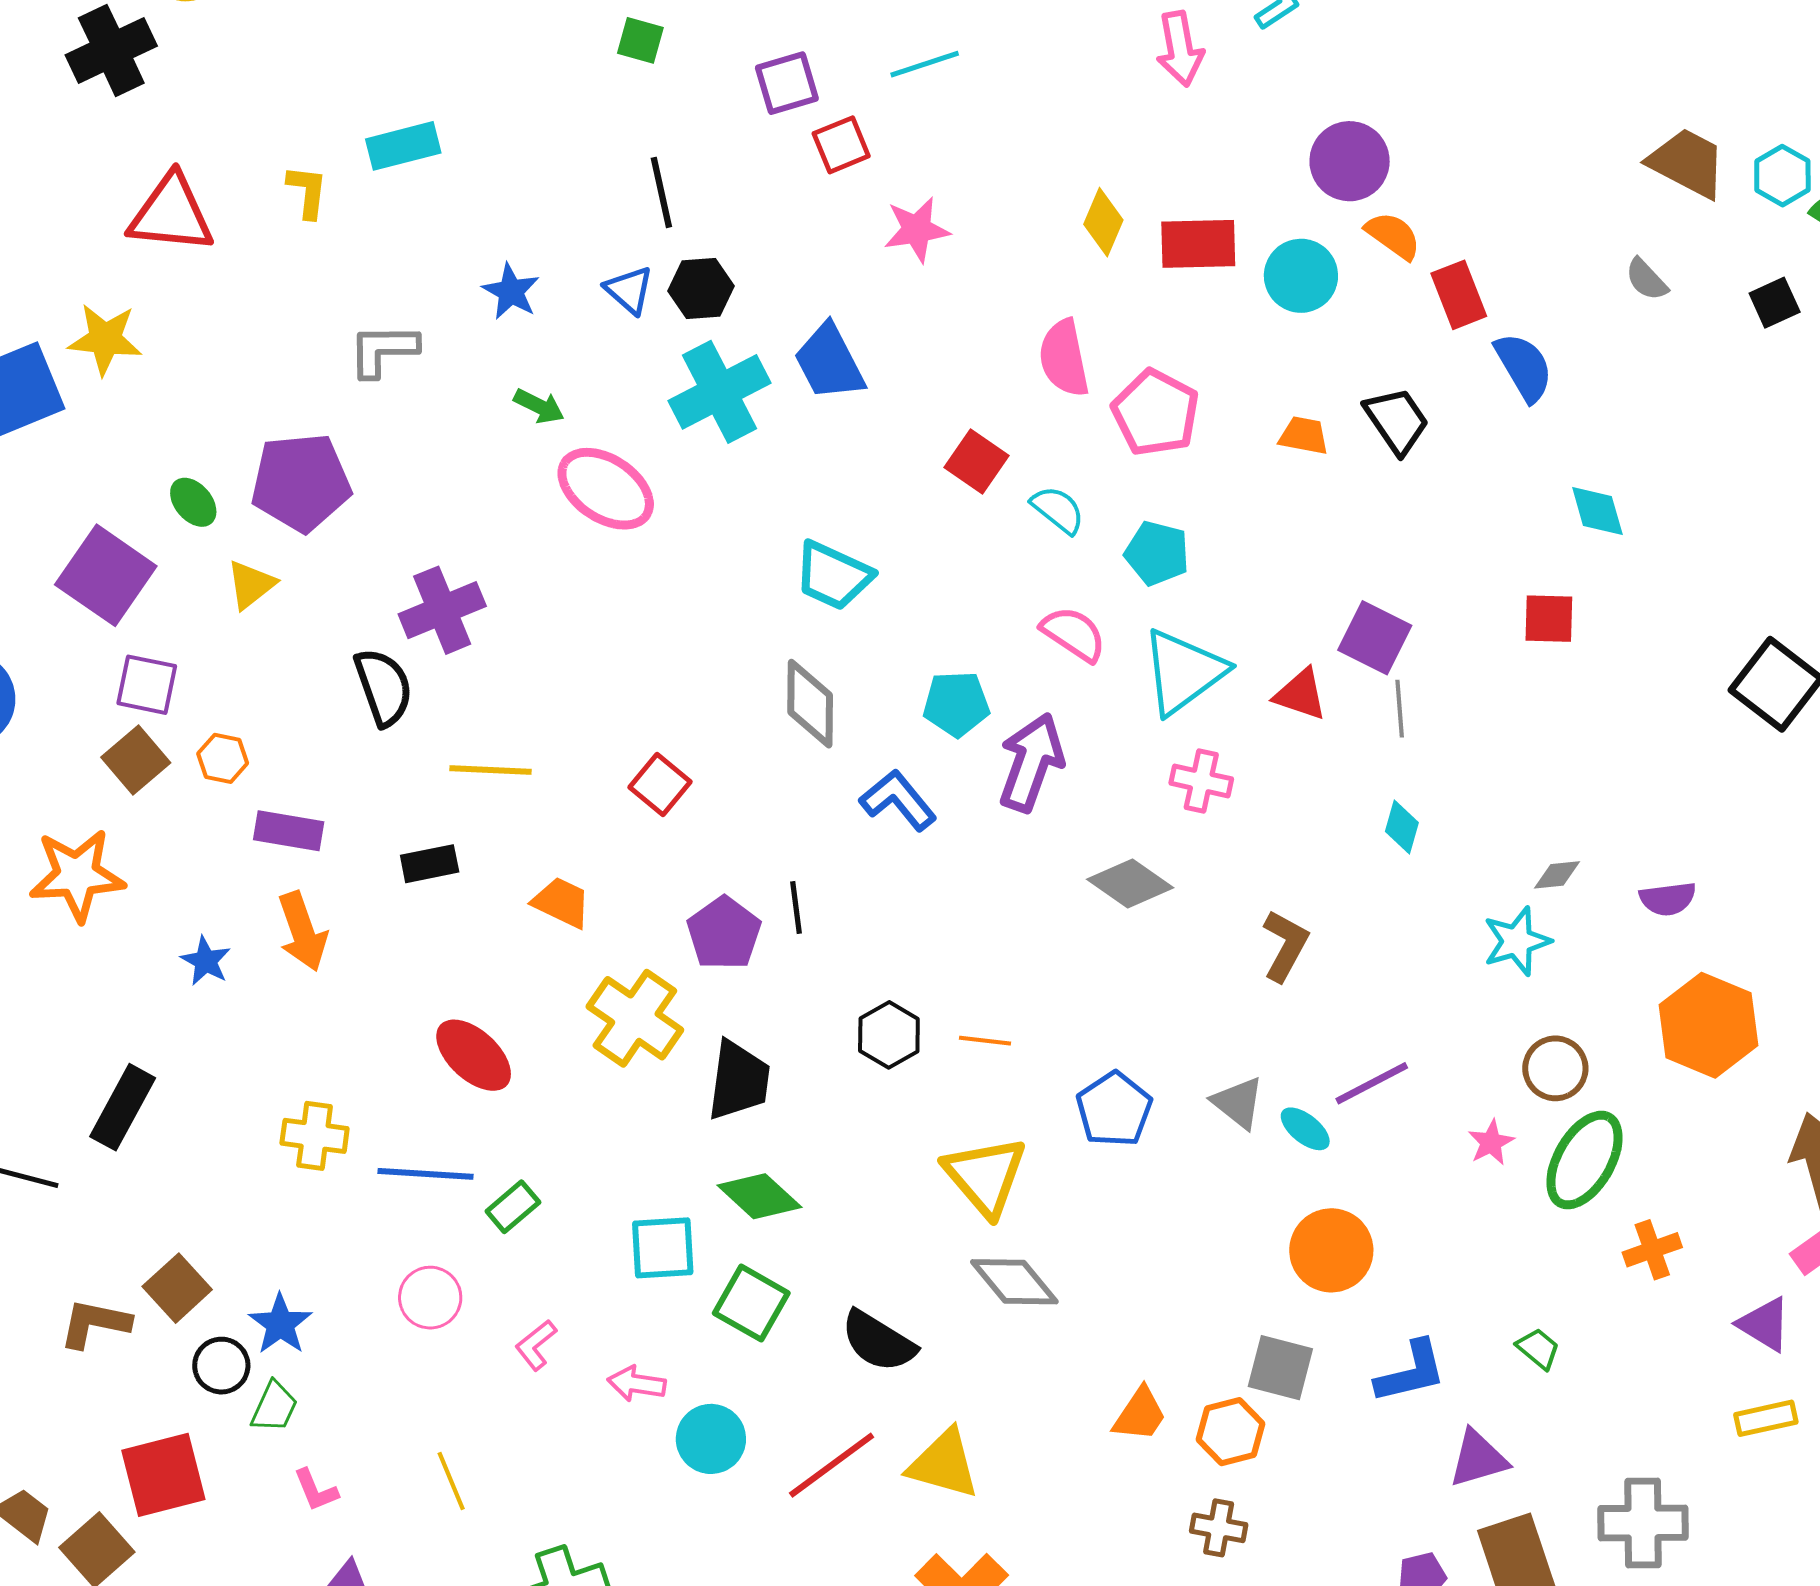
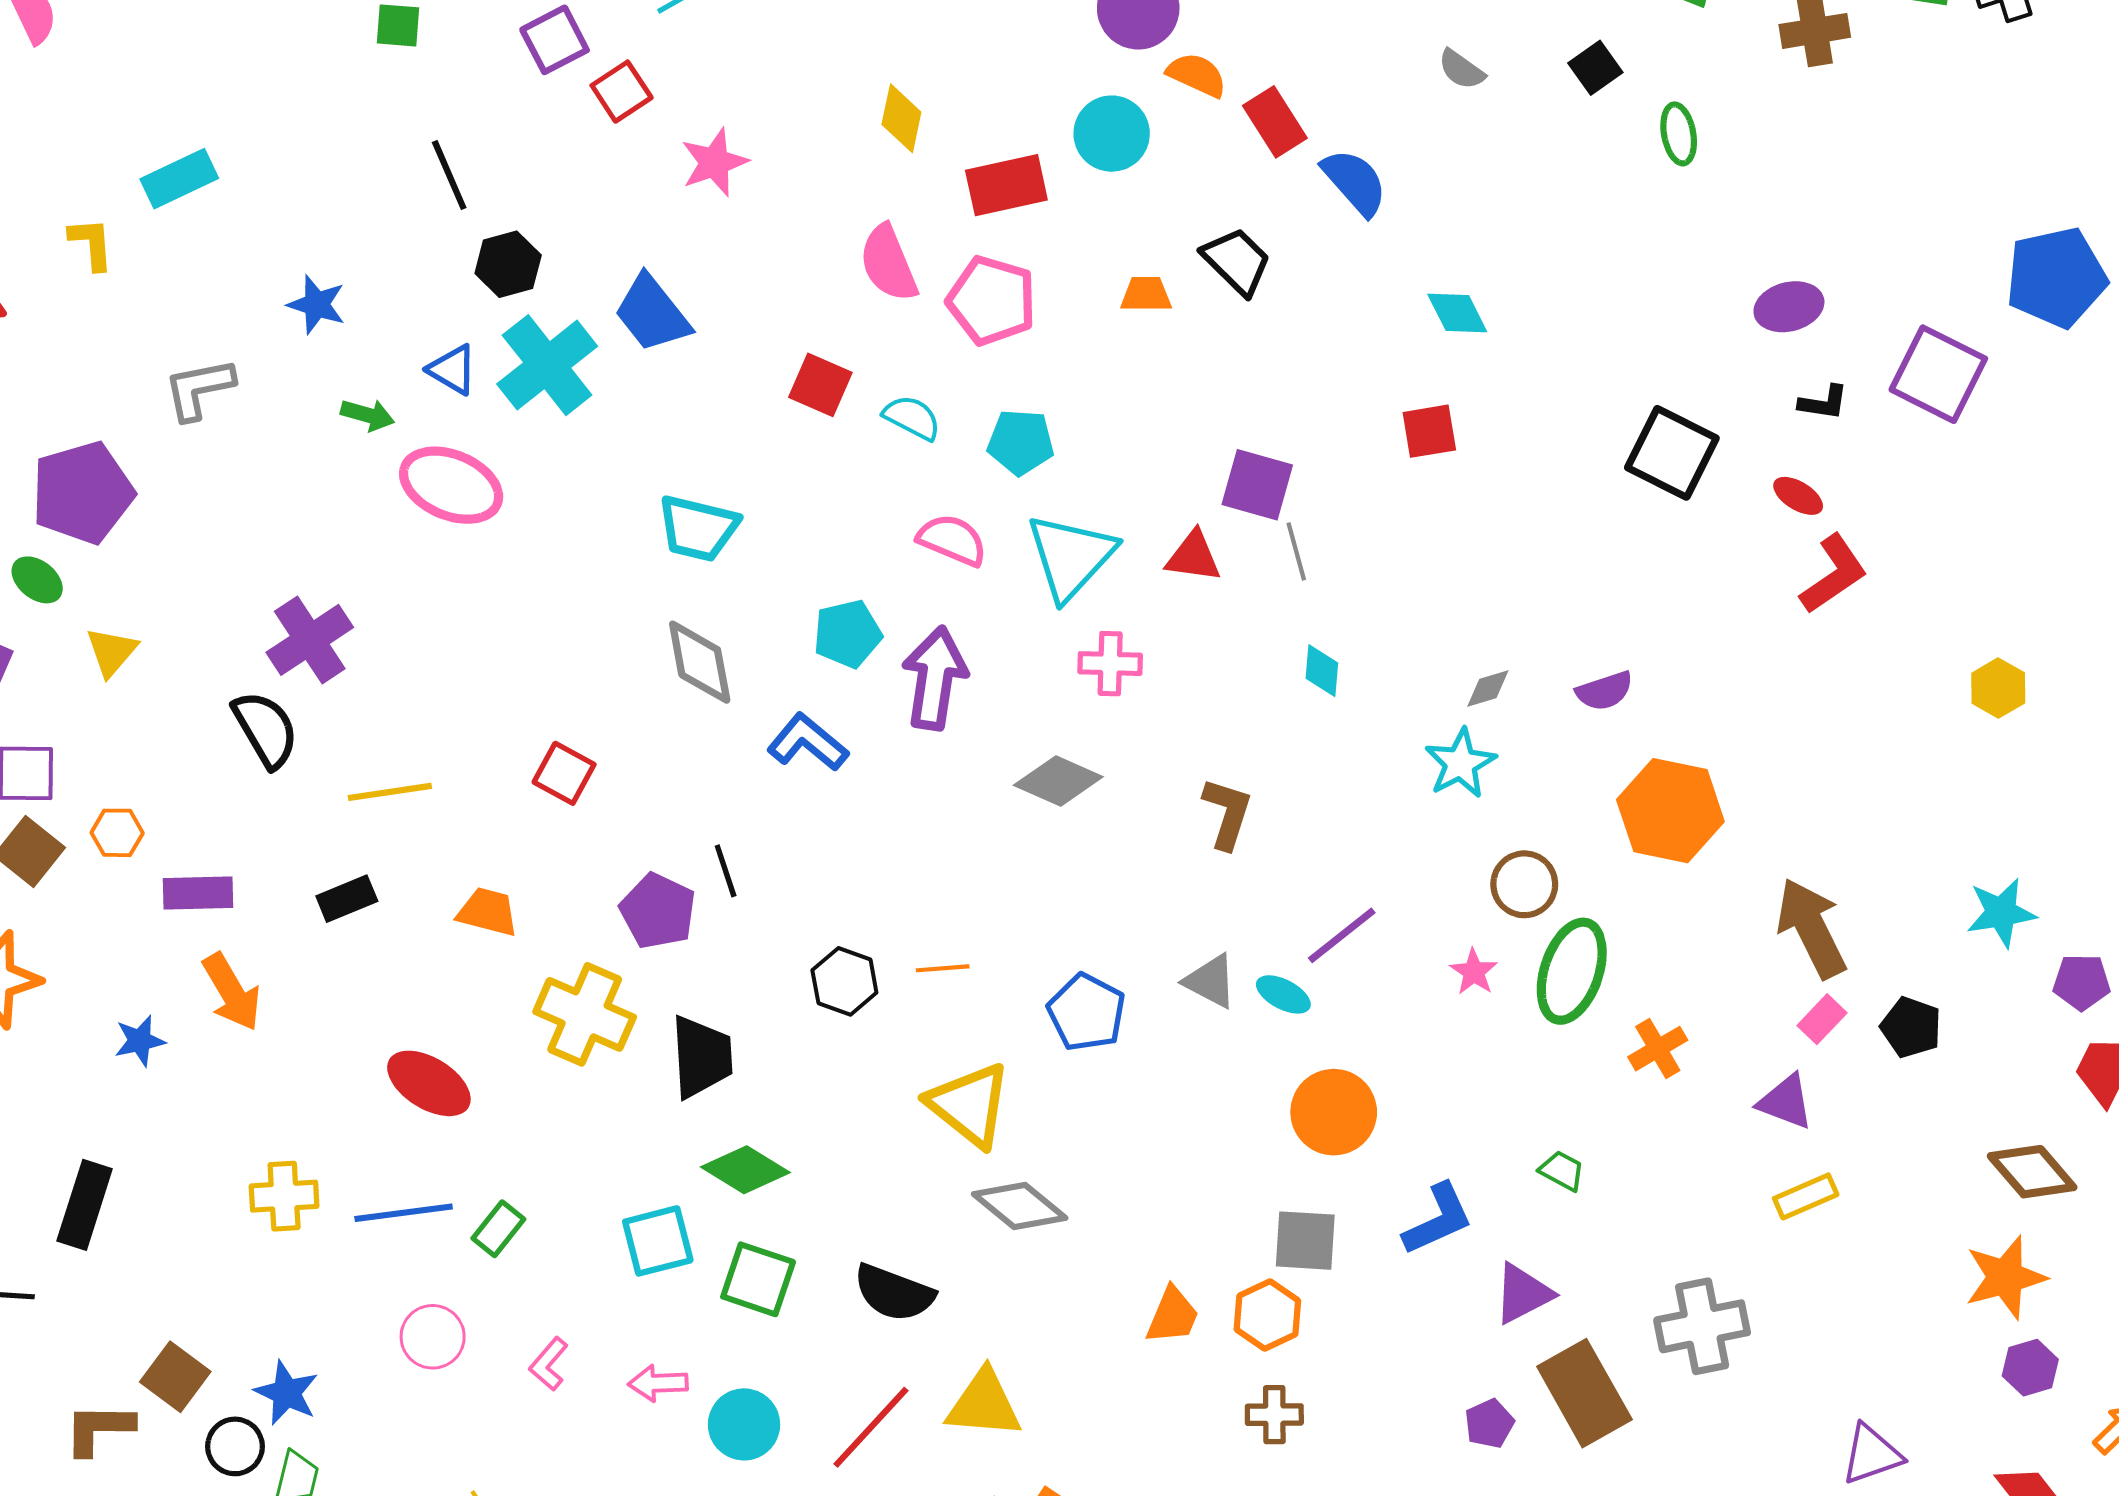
red rectangle: (1198, 244) -> (1006, 185), moved
blue triangle: (629, 290) -> (452, 370), moved
purple pentagon: (301, 482) -> (82, 493), moved
blue star: (206, 961) -> (140, 1041), turned -30

